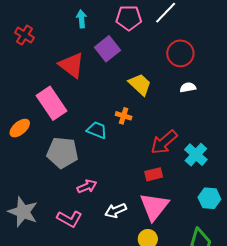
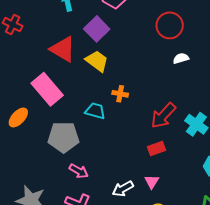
yellow trapezoid: (140, 84) -> (97, 61), moved
pink arrow: (87, 186) -> (79, 171), moved, turned 60
pink triangle: (154, 207) -> (152, 182), moved, size x0.5

